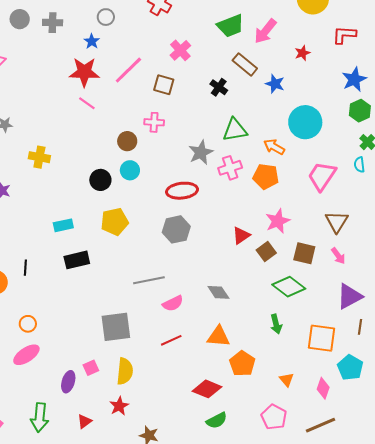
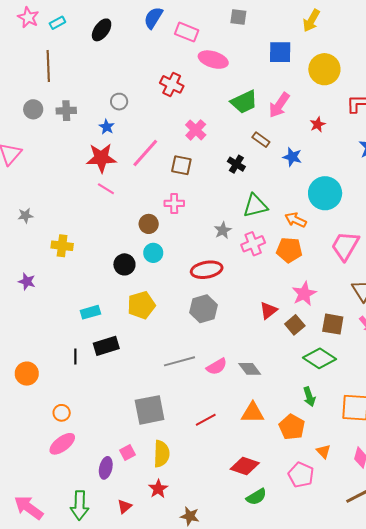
brown rectangle: (245, 64) -> (261, 140), size x0.7
gray star: (201, 152) -> (223, 230), size x0.7
black line: (25, 268) -> (75, 357), moved
pink semicircle: (173, 303) -> (217, 367), moved
orange pentagon: (242, 364) -> (292, 427), moved
pink pentagon: (274, 417) -> (301, 475), moved

